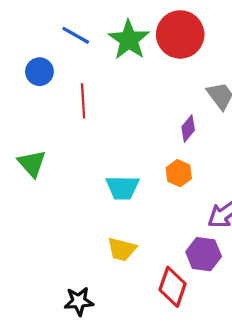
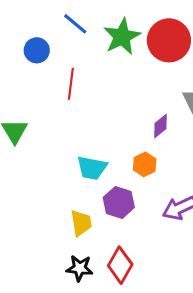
yellow trapezoid: (122, 249) -> (81, 223), turned -124
purple hexagon: (204, 254) -> (119, 202), moved
black star: (79, 301) -> (80, 268), moved

